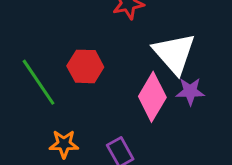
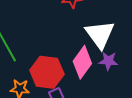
red hexagon: (85, 66) -> (47, 72), moved, size x1.4

